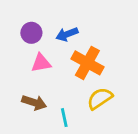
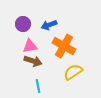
brown arrow: (34, 103) -> (33, 61), moved
cyan line: (64, 118) -> (38, 86), moved

